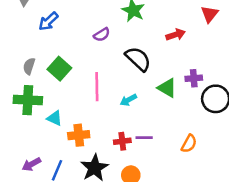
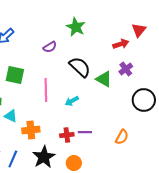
red arrow: (176, 35) -> (121, 44), moved
green square: (59, 69) -> (15, 75), turned -30
purple cross: (194, 78) -> (126, 69), moved, turned -32
green triangle: (167, 88) -> (104, 79), moved

